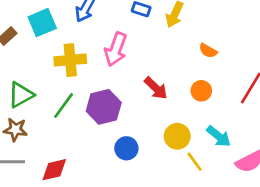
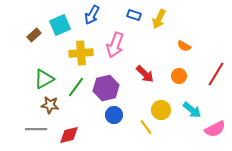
brown star: (15, 130) -> (50, 105), moved
blue circle: (126, 148) -> (114, 115), moved
yellow line: (195, 162) -> (146, 127), moved

